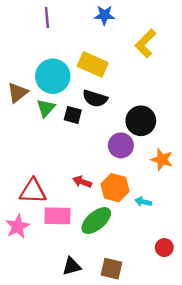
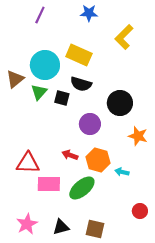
purple line: (47, 18) -> (40, 15), turned 30
purple circle: (121, 145) -> (90, 124), moved
pink star: (18, 226) -> (27, 224), moved

